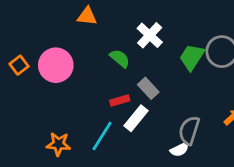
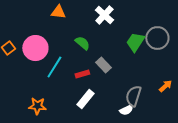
white cross: (150, 35) -> (104, 15), moved
white rectangle: (136, 118) -> (85, 99), moved
cyan line: (102, 136) -> (54, 67), moved

